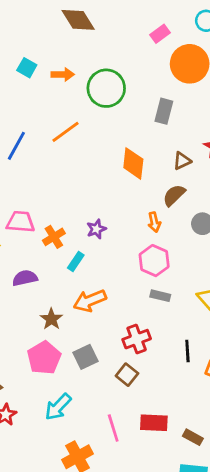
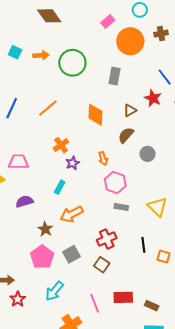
orange line: (65, 132) -> (48, 108), moved
orange arrow: (154, 222) -> (103, 158), moved
orange cross: (54, 237) -> (61, 145), moved

